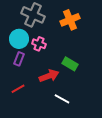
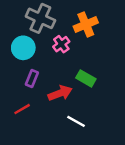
pink cross: (39, 44) -> (61, 44), moved, turned 32
purple rectangle: (19, 59) -> (32, 78), moved

